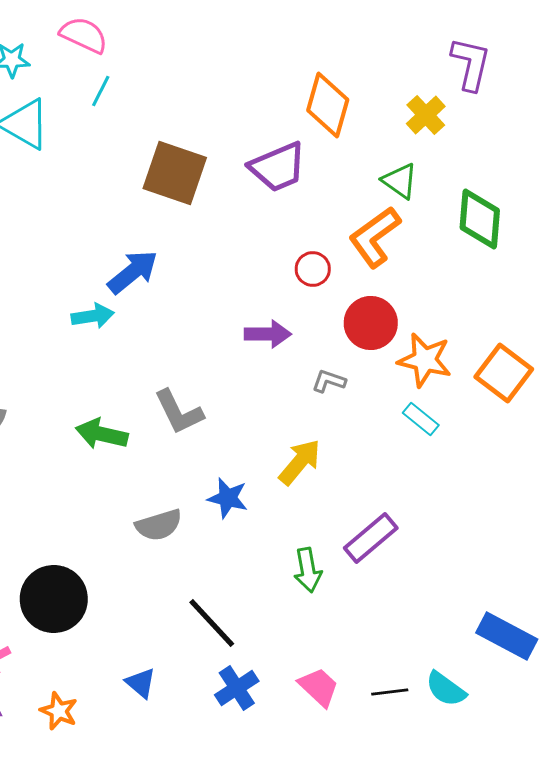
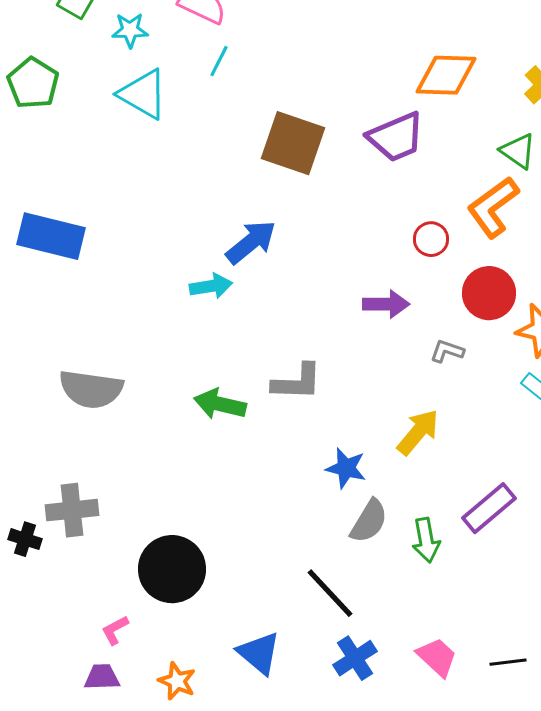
orange diamond: (328, 105) -> (446, 75), turned 76
gray L-shape: (179, 412) -> (297, 382), turned -62
gray semicircle: (159, 525) -> (369, 521), moved, turned -42
blue triangle: (141, 683) -> (259, 653), size x1.4

